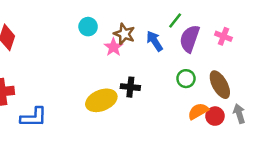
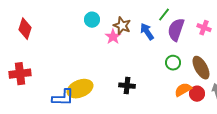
black cross: (130, 87) -> (127, 86), moved
yellow ellipse: (101, 100) -> (80, 89), moved
blue L-shape: (34, 117) -> (63, 98), moved

